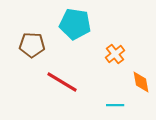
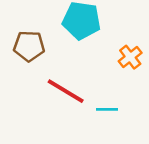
cyan line: (115, 105) -> (107, 109), moved

